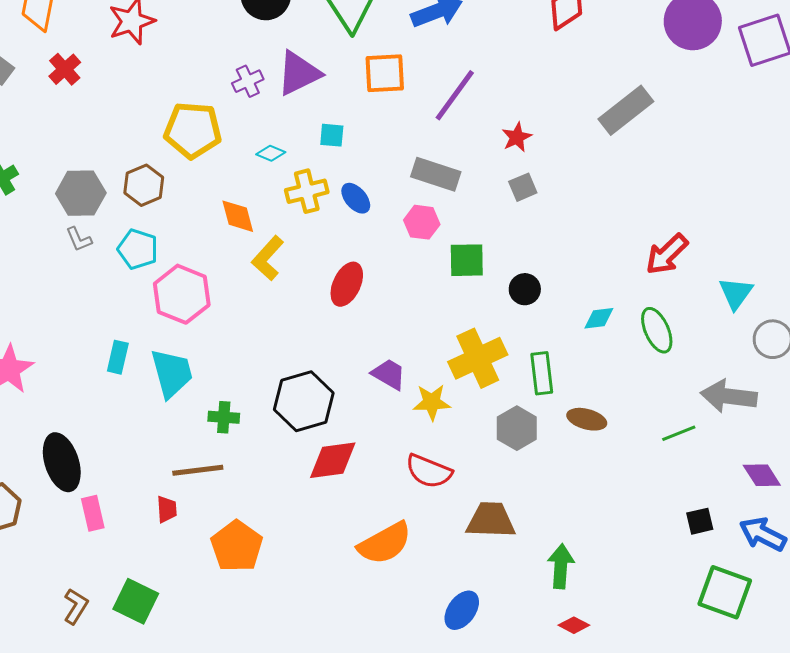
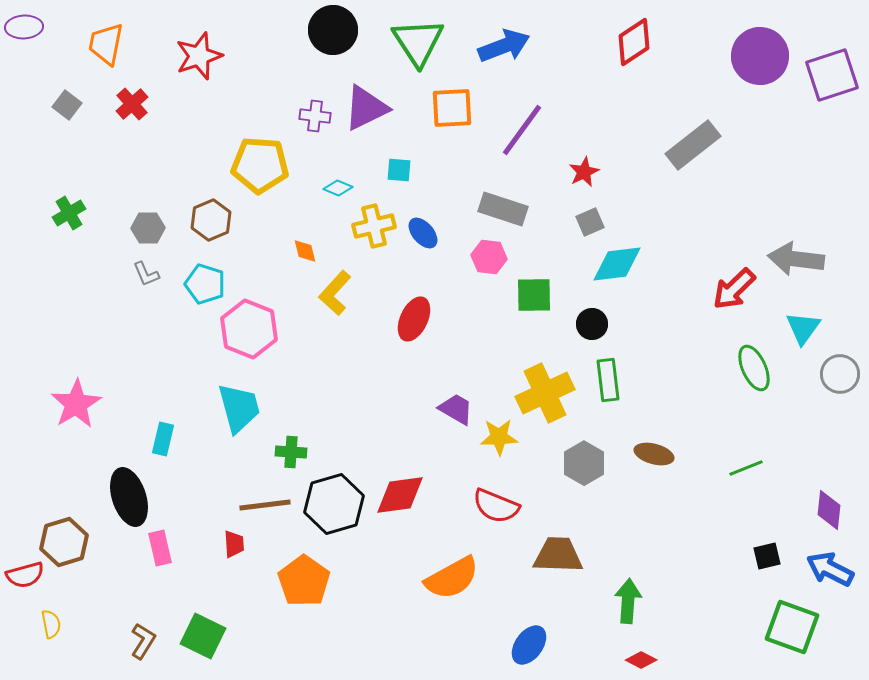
purple cross: (248, 81) -> (315, 116), turned 32
gray hexagon: (81, 193) -> (148, 228), size x0.7
orange diamond: (238, 216) -> (305, 251), size x0.7
cyan diamond: (599, 318) -> (617, 264), moved, size x1.6
green ellipse: (657, 330) -> (754, 368), moved
cyan rectangle: (118, 357) -> (163, 439), moved
green rectangle: (542, 373) -> (608, 380), moved
gray arrow: (729, 396) -> (796, 259), moved
black hexagon: (304, 401) -> (334, 504), moved
purple diamond: (762, 475) -> (829, 510), turned 39

